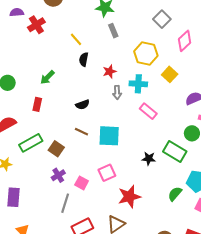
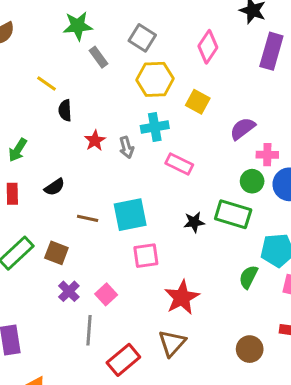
gray square: (162, 19) -> (142, 38), moved
red star: (110, 71) -> (95, 141), moved
black semicircle: (83, 105) -> (55, 187), moved
black star: (149, 159) -> (194, 222), moved
pink square: (107, 173) -> (146, 256), moved, turned 30
pink square: (82, 183) -> (106, 294), turned 32

